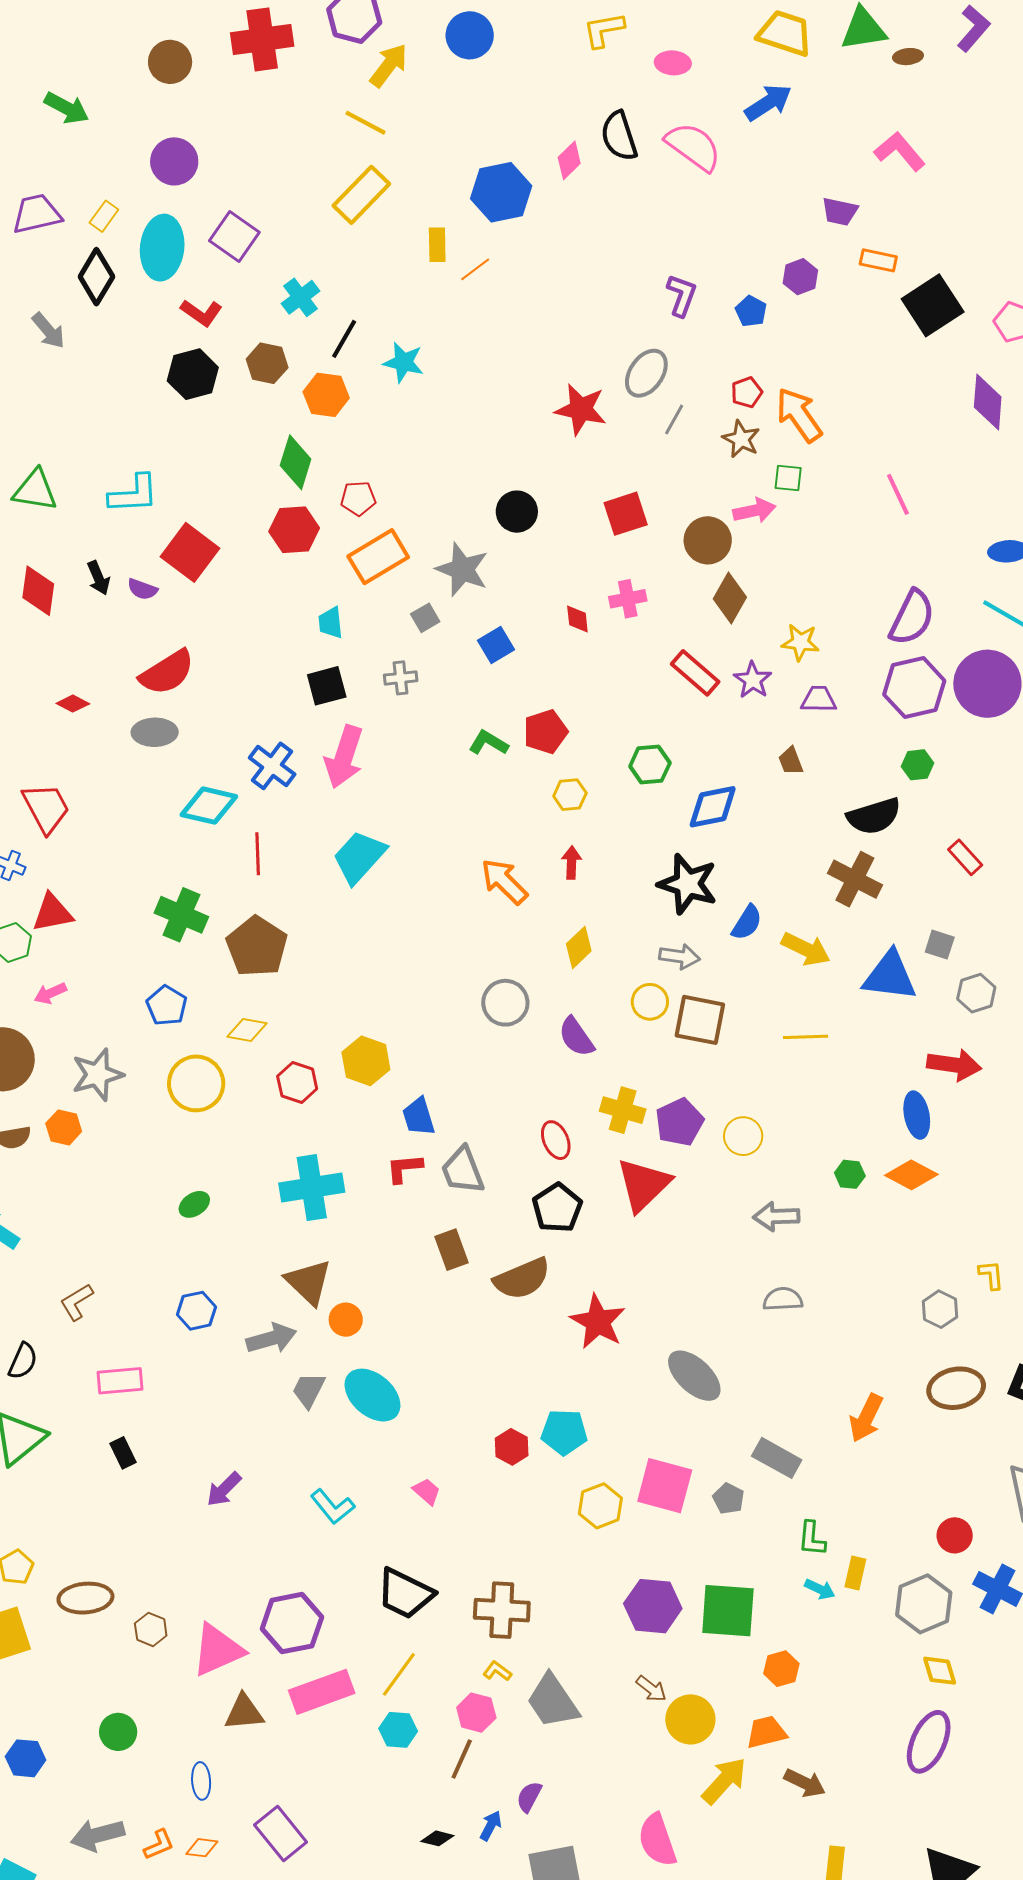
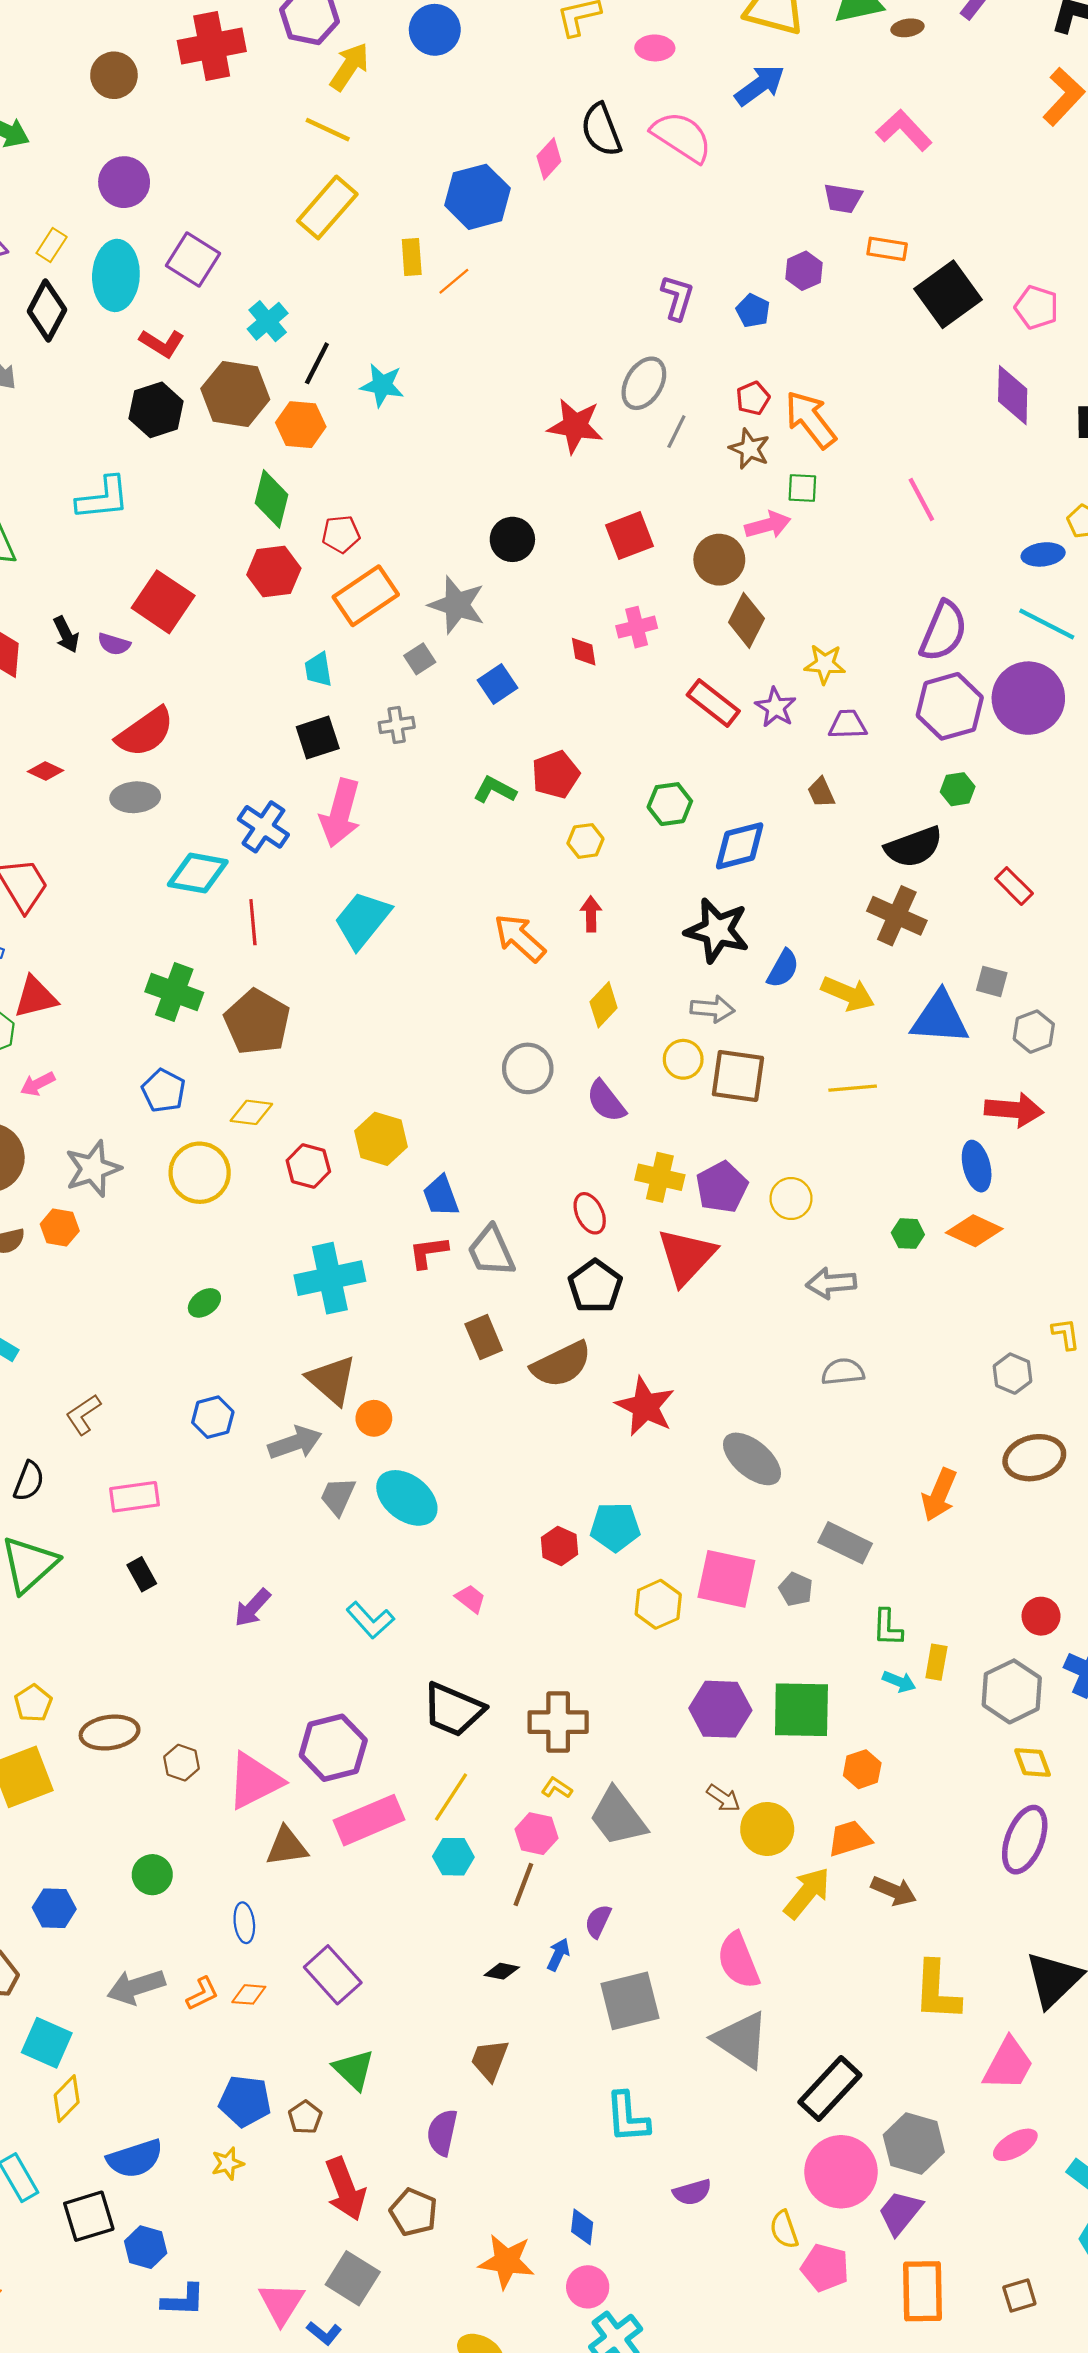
brown hexagon: (267, 363) -> (235, 394), size x1.5
cyan L-shape: (134, 494) -> (103, 498), moved

